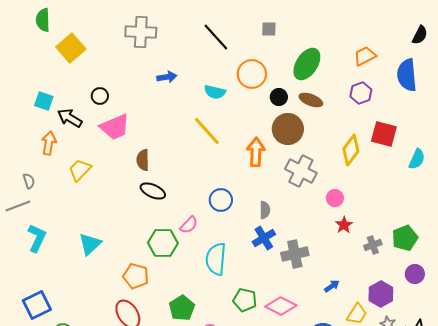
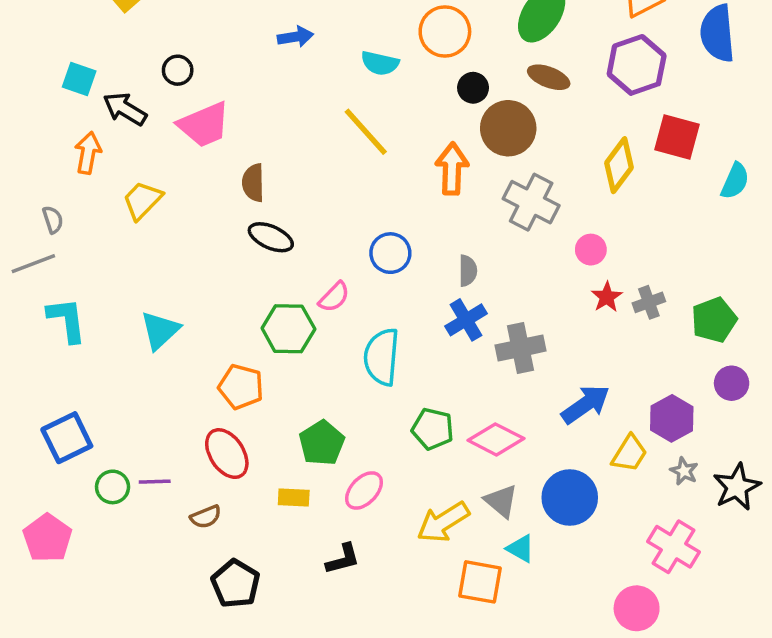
purple hexagon: (361, 93) -> (637, 65), size x1.5
black circle: (279, 97) -> (473, 88), moved
cyan L-shape: (37, 238) -> (67, 320), turned -32
gray cross: (373, 245) -> (649, 302), moved
blue arrow: (332, 286) -> (586, 404), size x1.8

